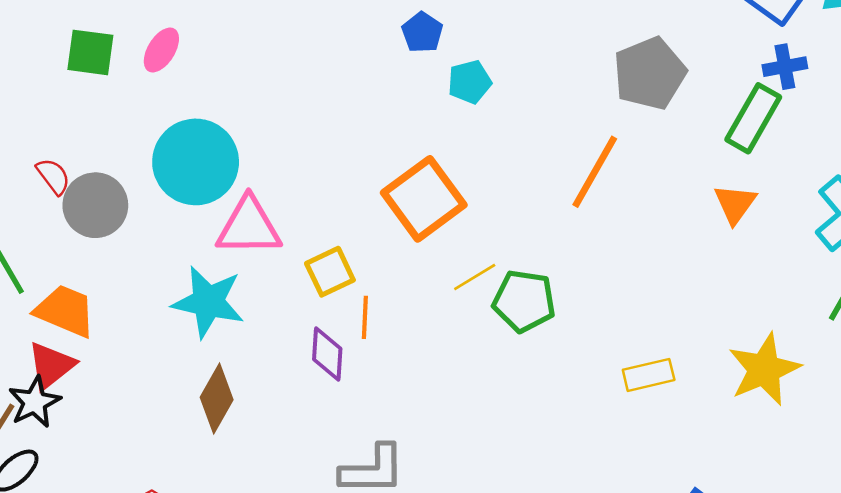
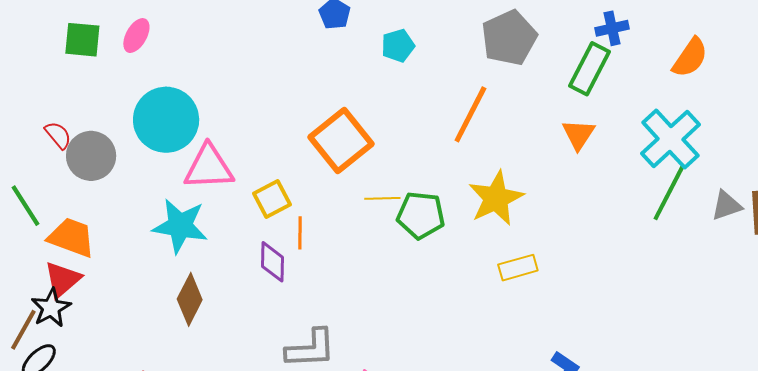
cyan pentagon: (470, 82) -> (398, 46), moved
yellow line: (475, 277) -> (382, 198), turned 32
yellow star: (764, 369) -> (496, 198), moved

